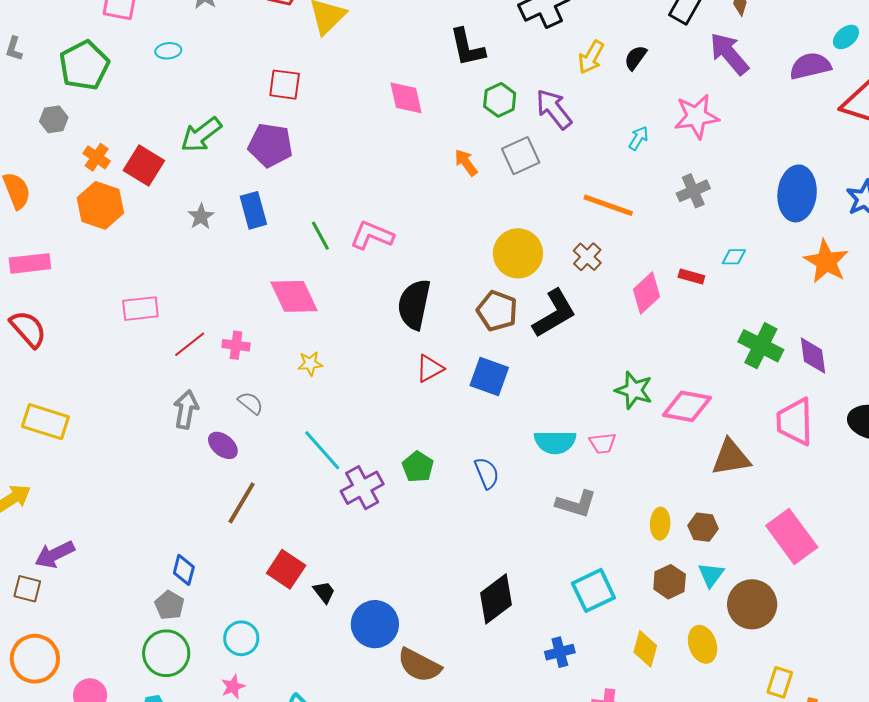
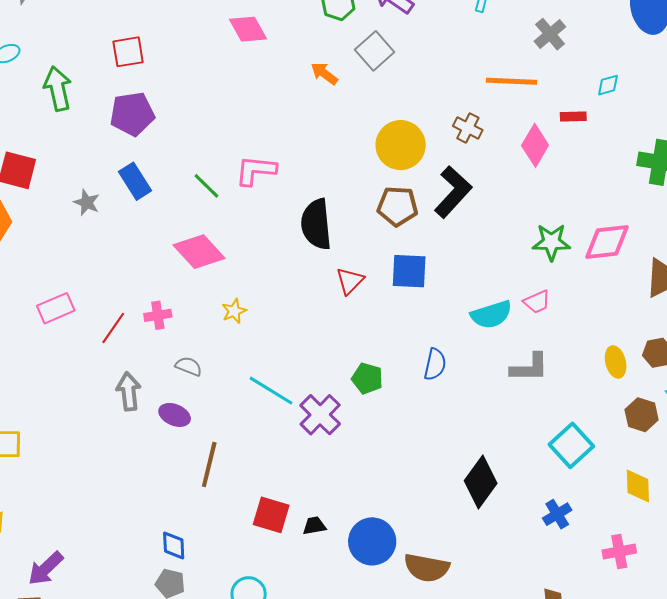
green arrow: (201, 135) -> (58, 89), moved, turned 132
orange line: (608, 205) -> (511, 81), moved
blue semicircle: (487, 473) -> (435, 364), turned 52
black trapezoid: (324, 592) -> (314, 526), turned -45

